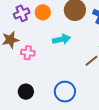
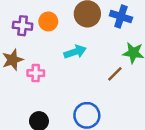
purple cross: (22, 13) -> (23, 26), turned 35

